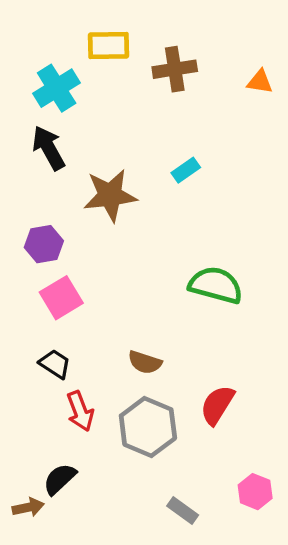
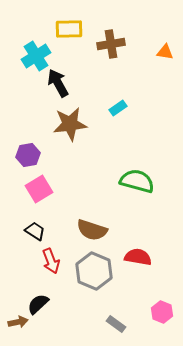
black arrow: (49, 148) -> (58, 83), moved
brown semicircle: (145, 362) -> (92, 230), size x1.4
red semicircle: (217, 405) -> (138, 257), turned 68

